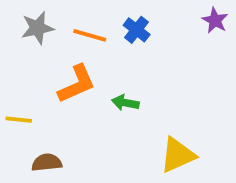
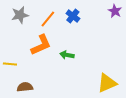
orange line: (90, 35) -> (48, 19), turned -66
yellow triangle: (178, 155) -> (107, 83), moved

